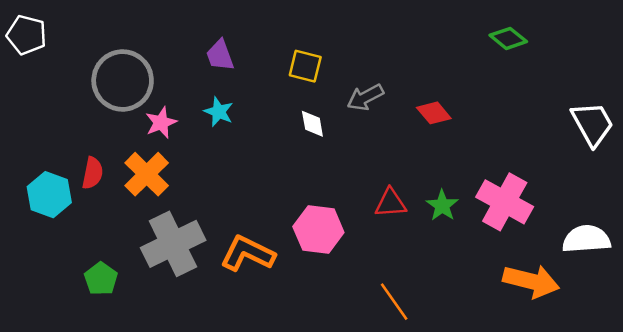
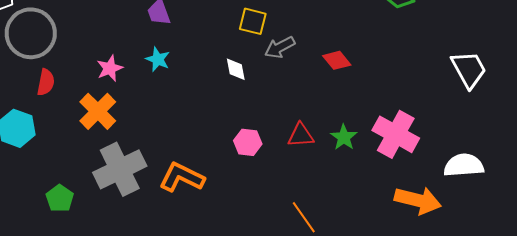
yellow square: (305, 66) -> (253, 21), moved
gray circle: (123, 81) -> (31, 33), moved
red semicircle: (93, 173) -> (46, 82), moved
pink hexagon: (318, 230) -> (248, 142), moved, size x0.7

